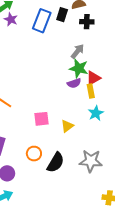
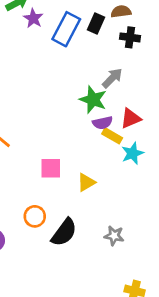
purple star: (11, 19) -> (33, 18), moved
green star: (79, 68) -> (93, 100), moved
yellow rectangle: (91, 91) -> (112, 136), moved, turned -56
cyan star: (96, 113) -> (132, 153), moved
gray star: (91, 161) -> (114, 236), size x0.6

